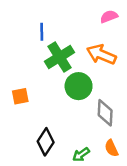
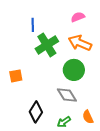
pink semicircle: (109, 16) -> (78, 17), moved
green circle: (79, 86) -> (74, 70), moved
gray diamond: (105, 113) -> (67, 95), moved, turned -35

